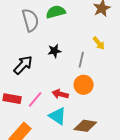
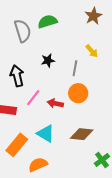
black arrow: (23, 65) -> (17, 76), turned -55
pink line: (35, 99) -> (33, 98), moved
cyan triangle: (58, 116) -> (46, 134), moved

